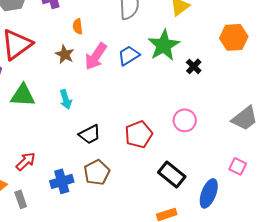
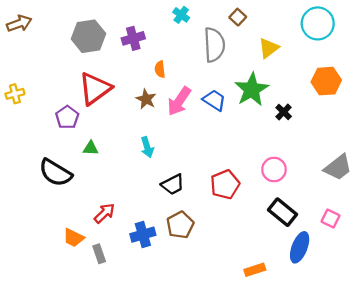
blue trapezoid: (129, 55) -> (214, 100), turned 65
green triangle: (23, 95) -> (91, 148), moved, size x0.6
black rectangle: (172, 174) -> (283, 212), moved

